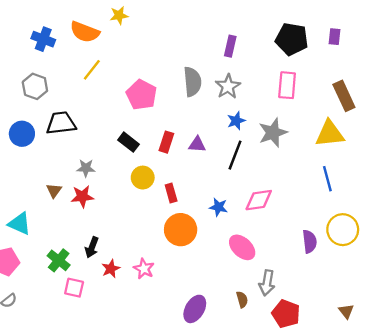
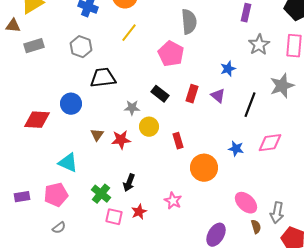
gray semicircle: (192, 82) -> (189, 22), moved
gray star: (228, 86) -> (259, 45), moved
blue star: (236, 121) -> (228, 69), moved
blue circle: (22, 134) -> (71, 104), moved
purple triangle: (197, 144) -> (218, 96), turned 35
gray star: (86, 168) -> (132, 108), moved
yellow circle: (143, 178) -> (149, 127), moved
red rectangle: (171, 193) -> (178, 141), moved
pink ellipse: (242, 247) -> (246, 203), moved
red star: (111, 269) -> (139, 212), moved

